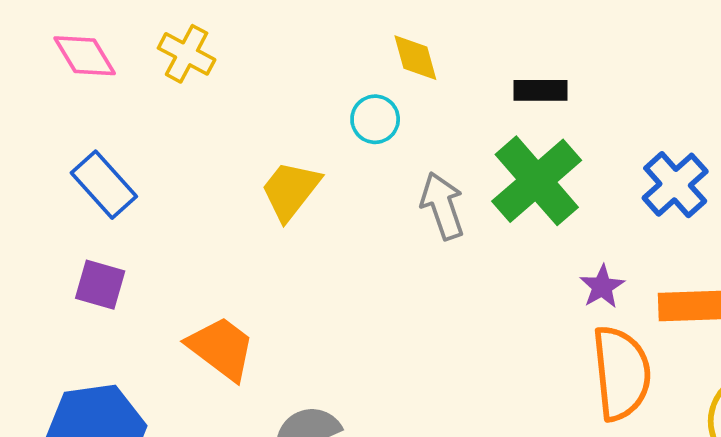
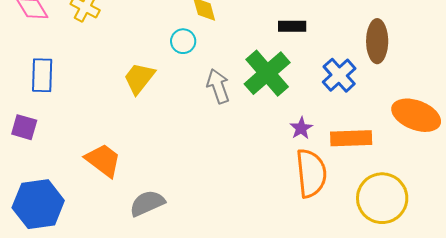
black rectangle: (541, 90) -> (292, 26), moved
blue rectangle: (104, 185) -> (42, 75), turned 44
purple square: (100, 285) -> (24, 127), moved

